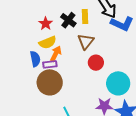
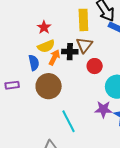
yellow rectangle: (85, 16) -> (83, 20), size x1.5
black cross: (68, 20) -> (70, 52), moved, turned -35
purple rectangle: (50, 64) -> (12, 85), moved

